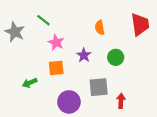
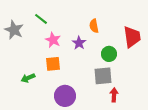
red trapezoid: (140, 24) -> (132, 37), moved
purple star: (84, 55) -> (79, 43), moved
gray square: (99, 87) -> (103, 76), moved

